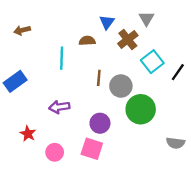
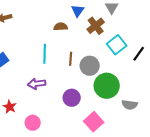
cyan line: (62, 58) -> (45, 54), moved
gray semicircle: (176, 143) -> (130, 105), moved
pink square: (92, 149) -> (94, 122), moved, turned 30

